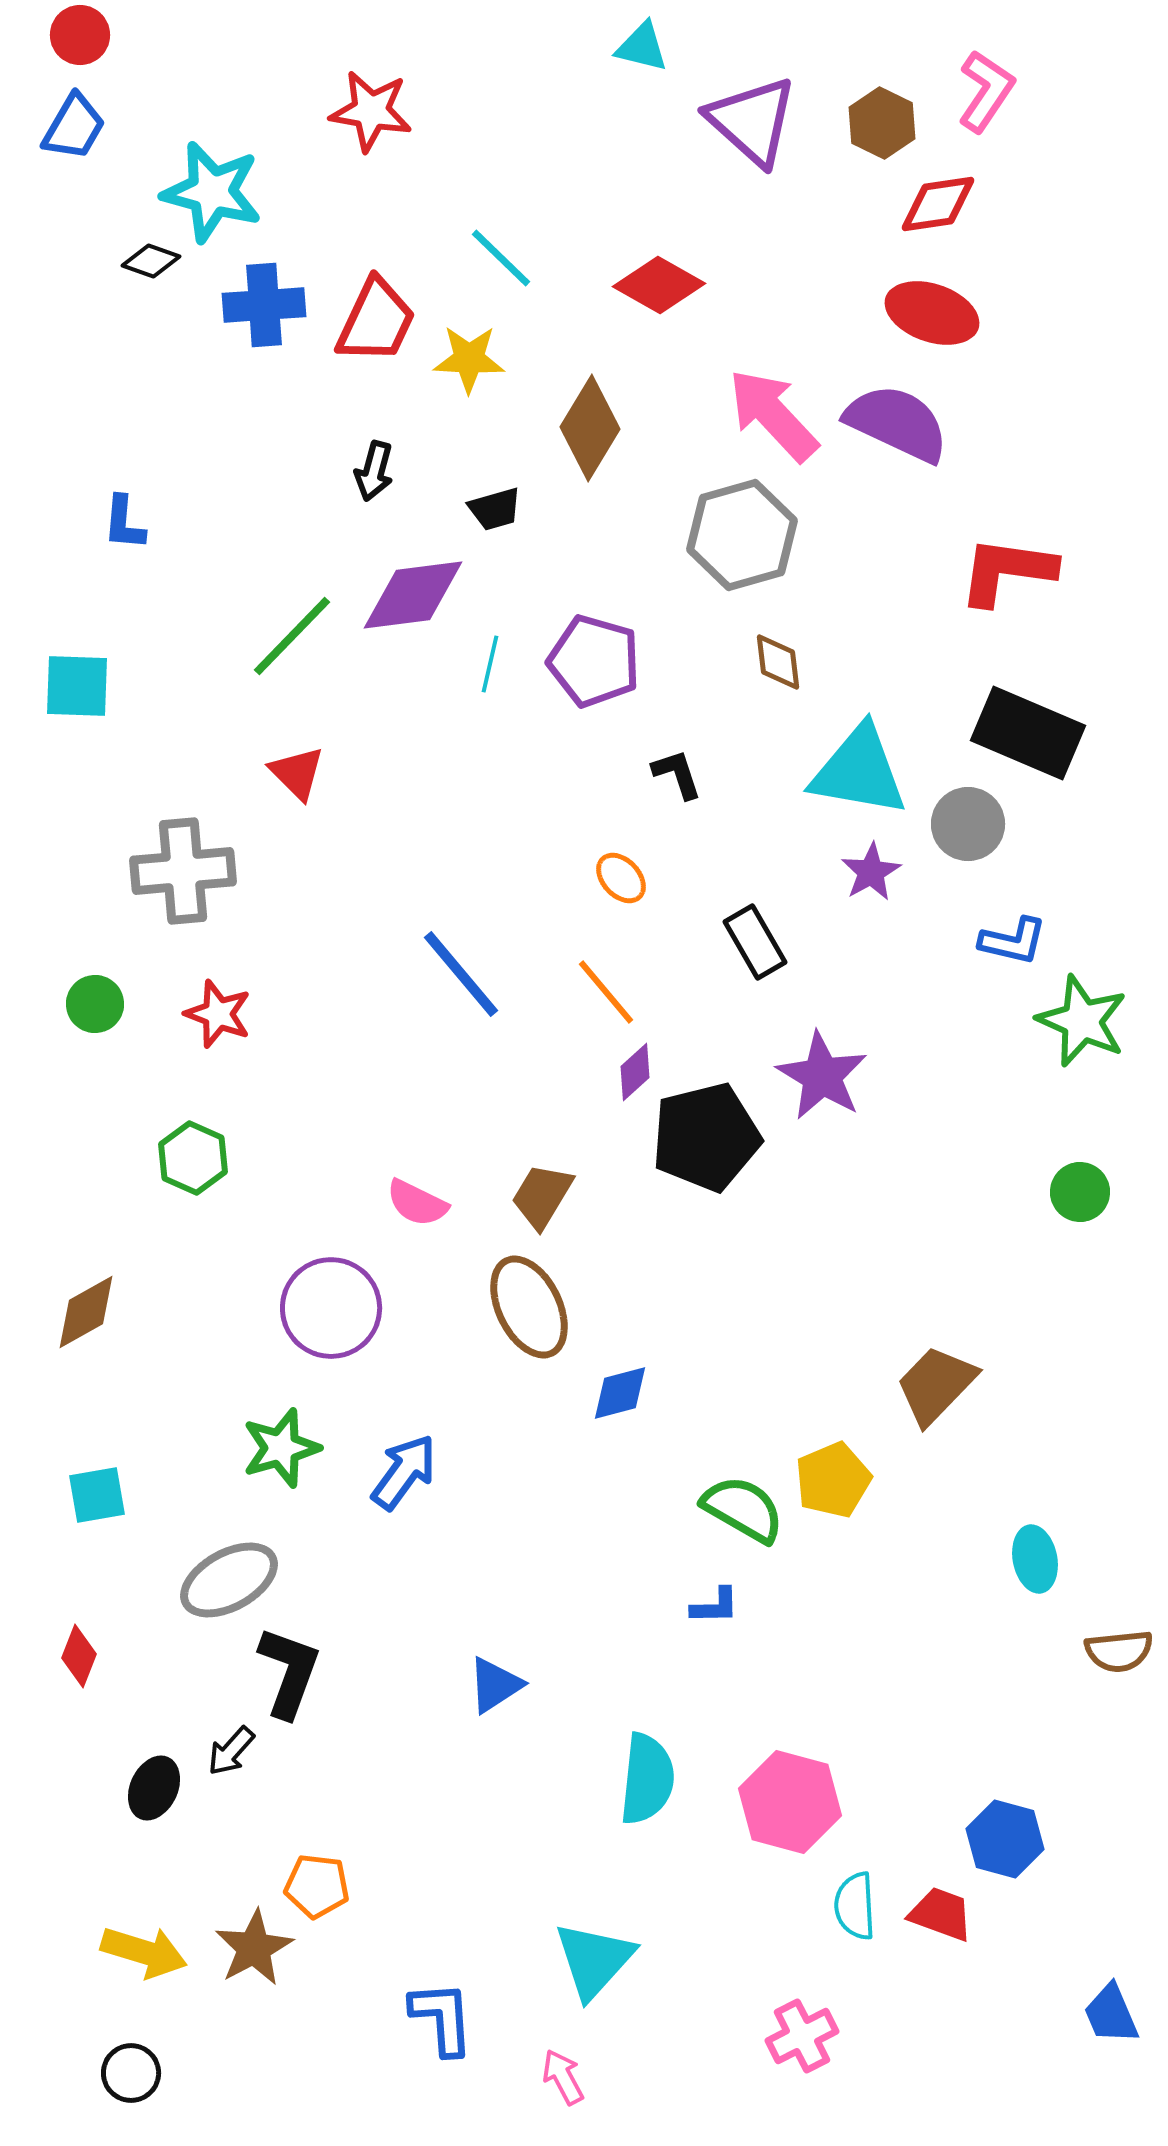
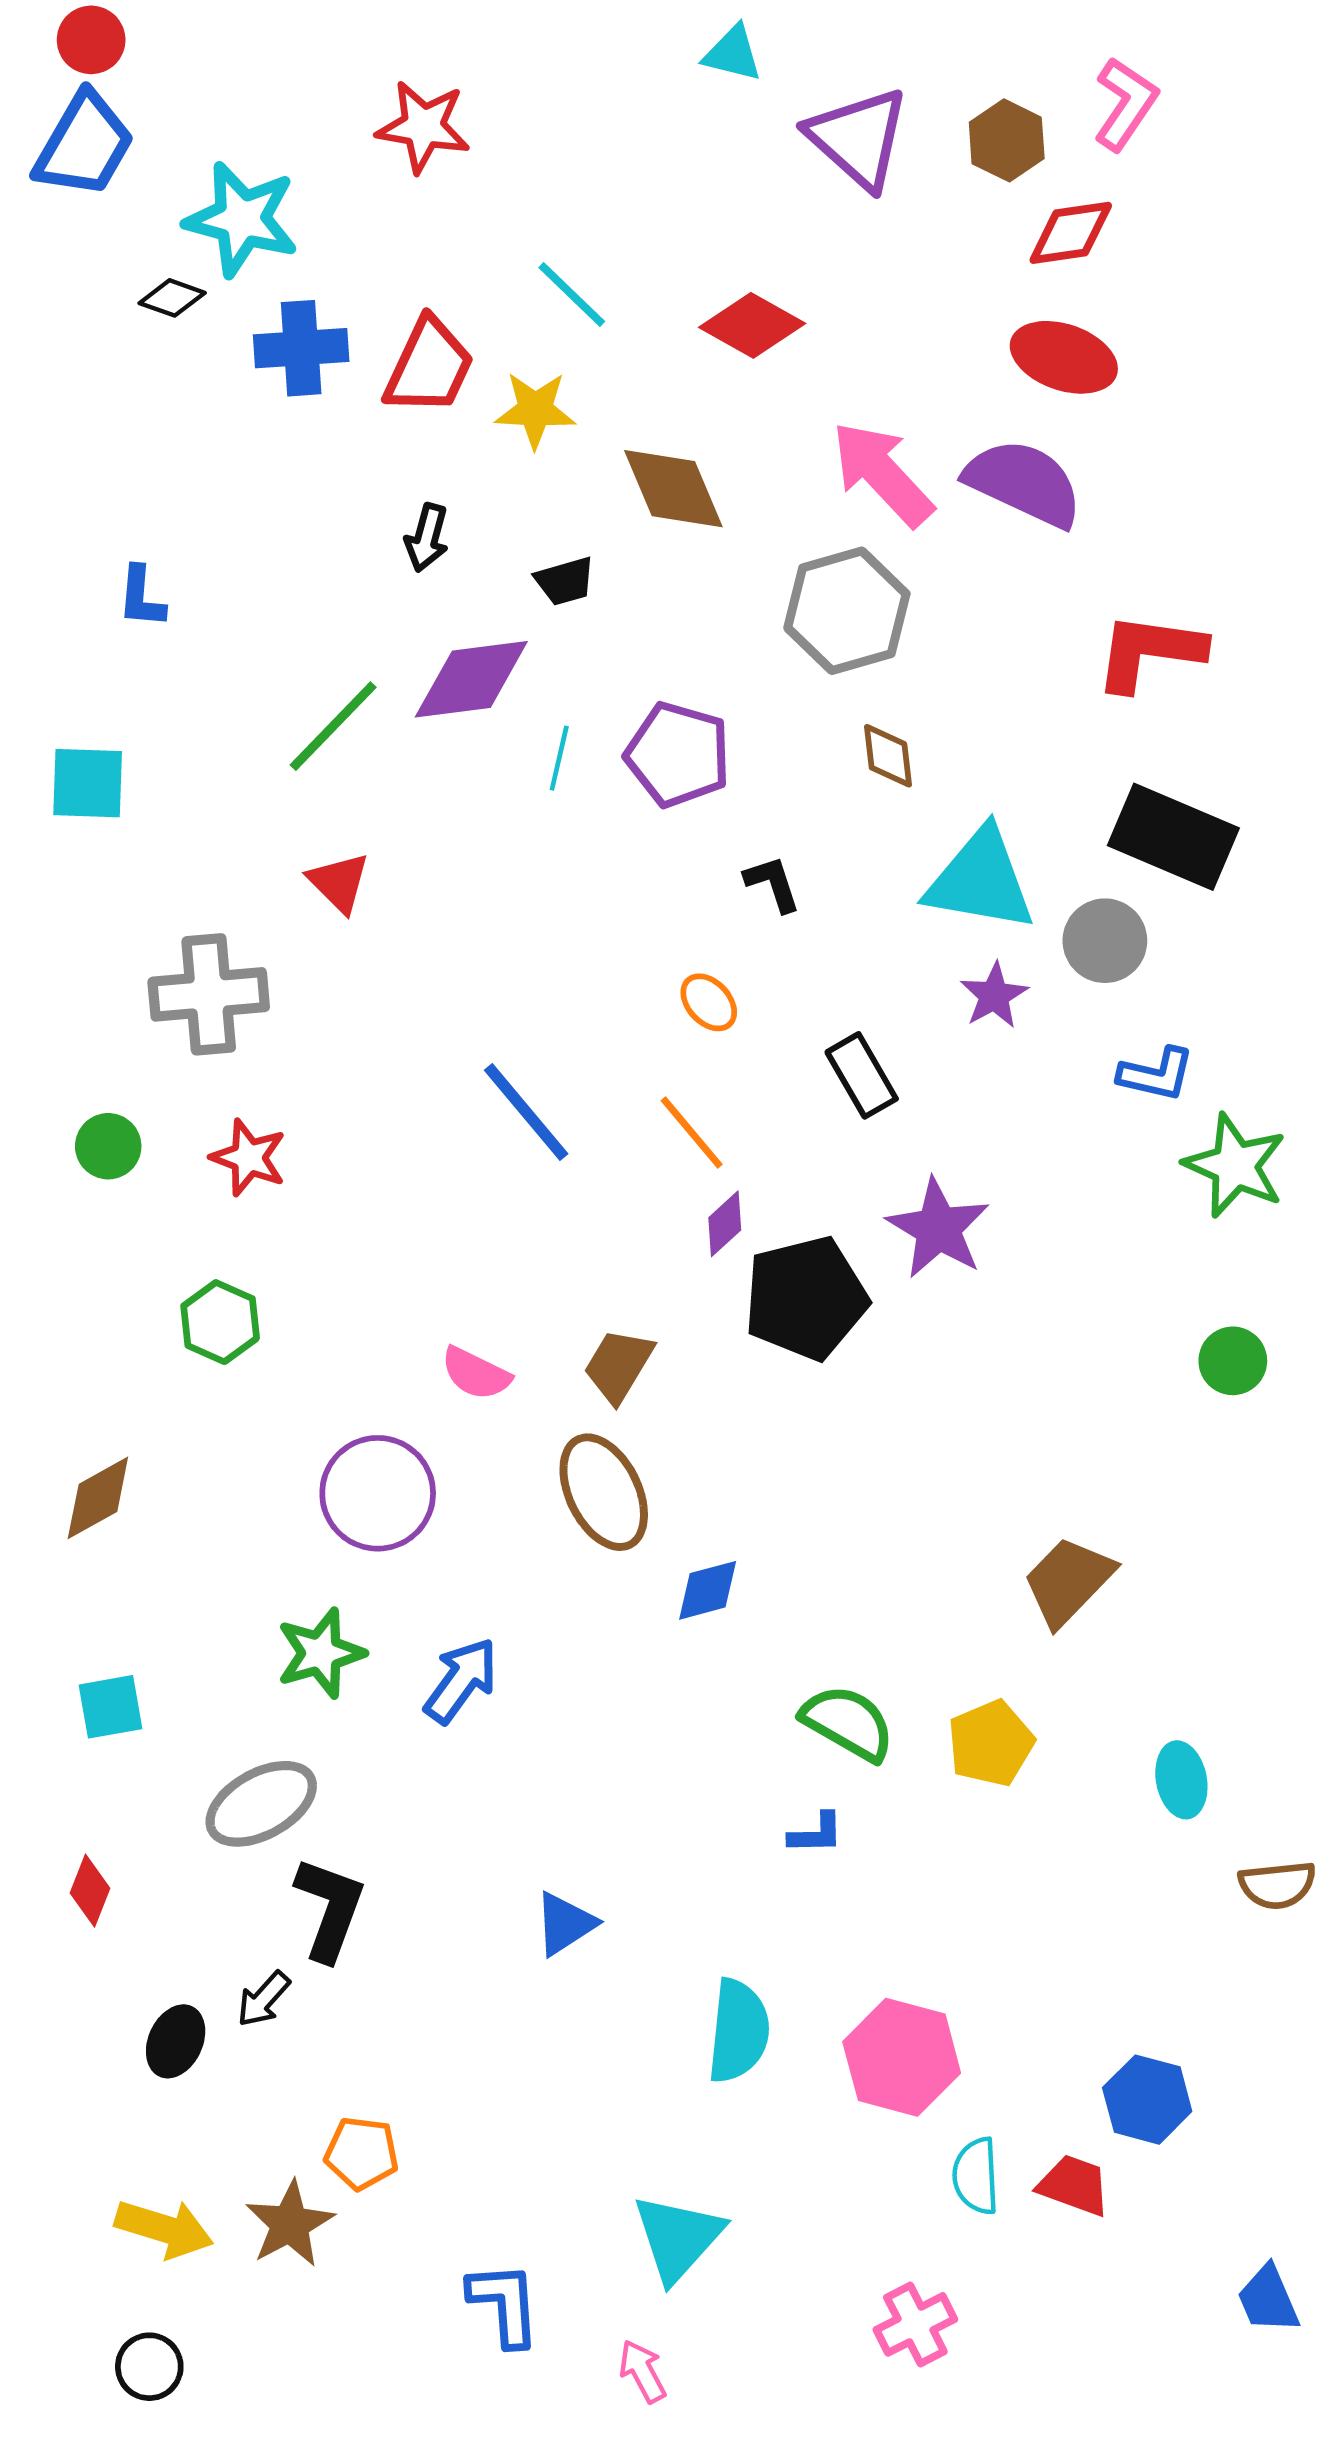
blue trapezoid: (74, 127) -> (84, 145), size x1.4
brown diamond: (590, 428) -> (673, 489), turned -54
yellow pentagon: (833, 1480) -> (991, 1743), moved

